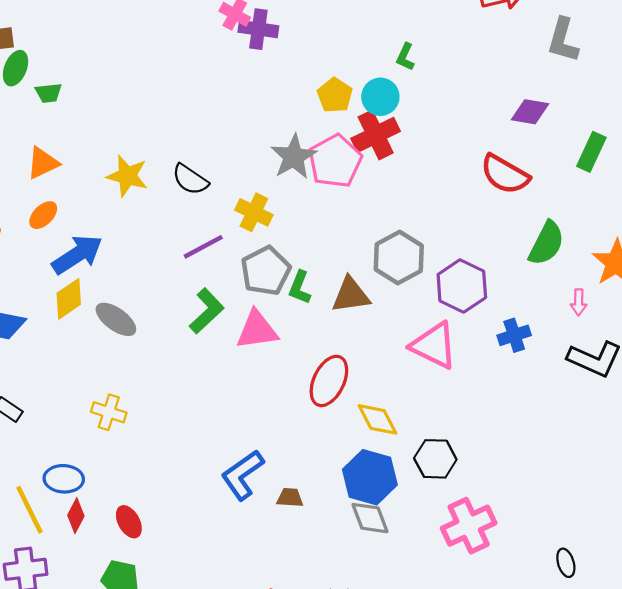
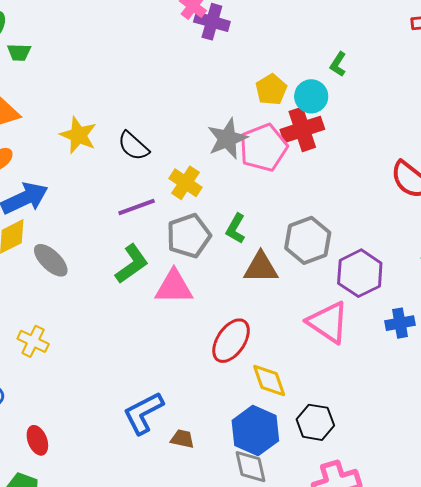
green L-shape: (300, 288) -> (236, 229), moved

